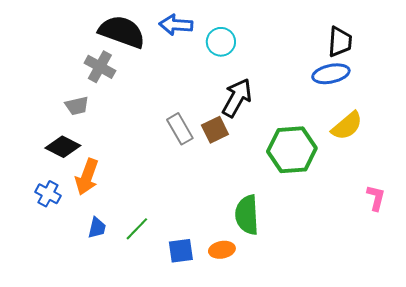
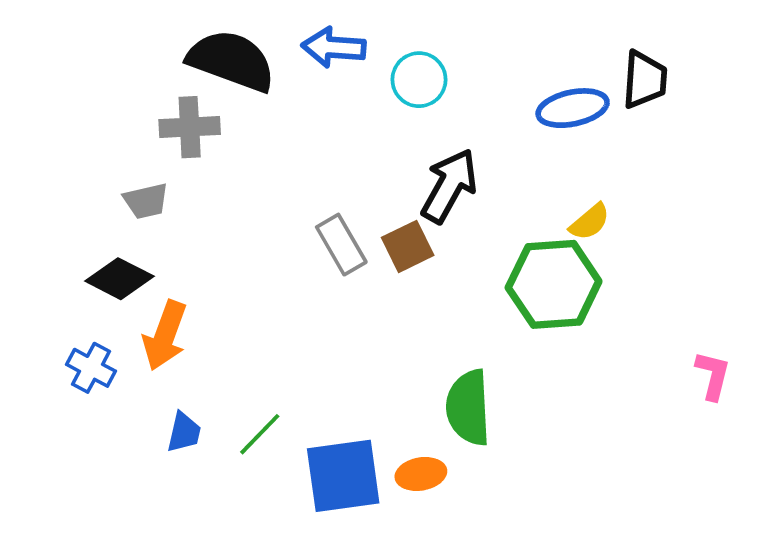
gray cross: (100, 67) -> (190, 127), turned -32
blue ellipse: (331, 74) -> (573, 108), moved
yellow semicircle: (347, 126) -> (590, 222), moved, size x0.7
blue square: (181, 251) -> (343, 476), size x1.6

